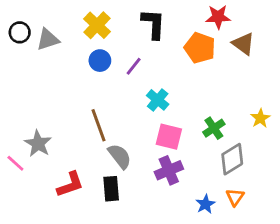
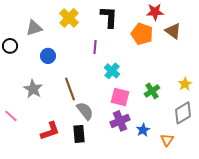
black circle: (20, 32) -> (10, 46), moved
blue circle: (100, 61) -> (48, 56), moved
purple line: (134, 66) -> (95, 47), turned -32
gray star: (38, 144) -> (33, 89), moved
gray diamond: (232, 159) -> (183, 113), moved
blue star: (205, 204) -> (143, 130), moved

